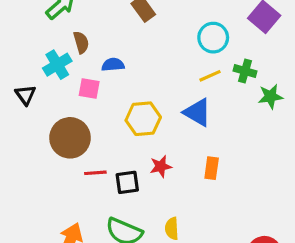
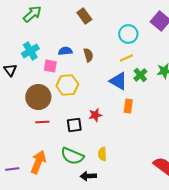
brown semicircle: (81, 42) -> (88, 55), moved
green cross: (245, 71) -> (140, 75), moved, turned 32
yellow hexagon: (143, 119) -> (67, 85), moved
orange rectangle: (212, 168) -> (128, 106), moved
red line: (95, 173) -> (42, 122), moved

